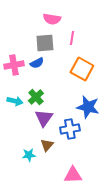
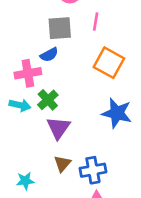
pink cross: (14, 65) -> (28, 73), moved
blue cross: (70, 129) -> (93, 170), moved
cyan star: (29, 155) -> (25, 181), moved

